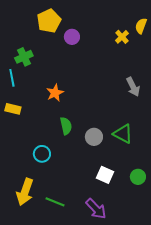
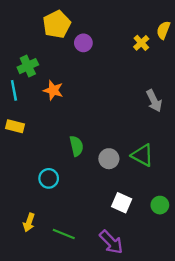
orange star: (55, 93) -> (53, 90), moved, turned -30
yellow arrow: (25, 192) -> (29, 222), size x0.6

